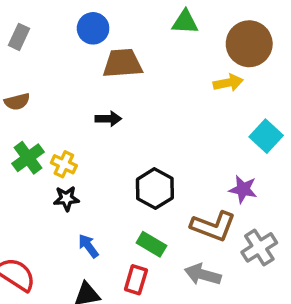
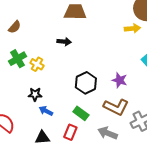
brown semicircle: (17, 102) -> (15, 27), turned -40
purple star: (243, 189) -> (120, 80), moved
black star: (66, 198) -> (35, 94), moved
blue arrow: (88, 246) -> (46, 111), turned -32

